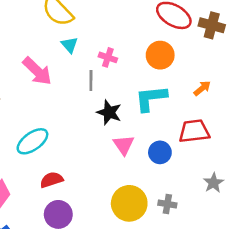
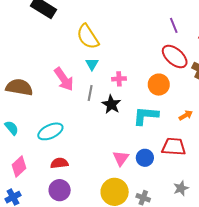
pink cross: (108, 57) -> (119, 79), turned -32
gray line: (91, 80) -> (90, 93), moved
black star: (109, 112) -> (111, 104), moved
pink triangle: (124, 145) -> (121, 158), moved

